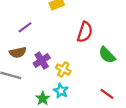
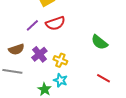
purple line: (25, 27) -> (32, 25), moved
red semicircle: (85, 32) -> (55, 23), moved, turned 60

